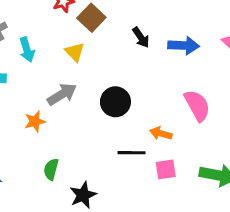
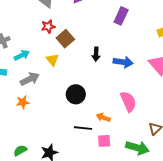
black arrow: (141, 37) -> (96, 54), turned 32
cyan arrow: (27, 50) -> (22, 55), turned -105
gray arrow: (62, 94) -> (30, 79), moved
green semicircle: (51, 169) -> (20, 150), moved, turned 40

